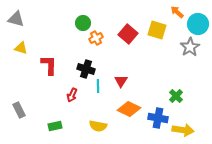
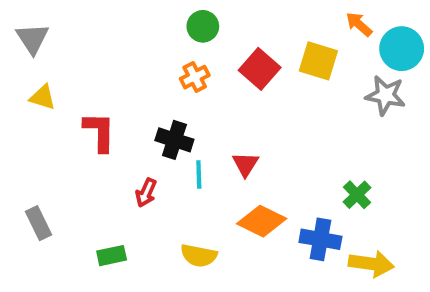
gray triangle: (16, 19) -> (32, 38), turned 42
green circle: (83, 23) -> (203, 26), moved
gray star: (190, 47) -> (385, 95), turned -30

